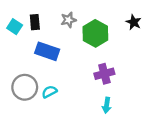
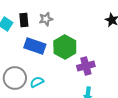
gray star: (68, 20) -> (46, 19), moved
green hexagon: (95, 33) -> (65, 47), moved

